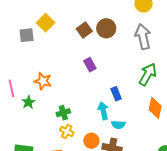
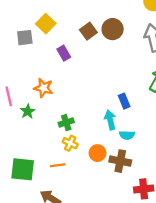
purple rectangle: (90, 65) -> (64, 53), moved

